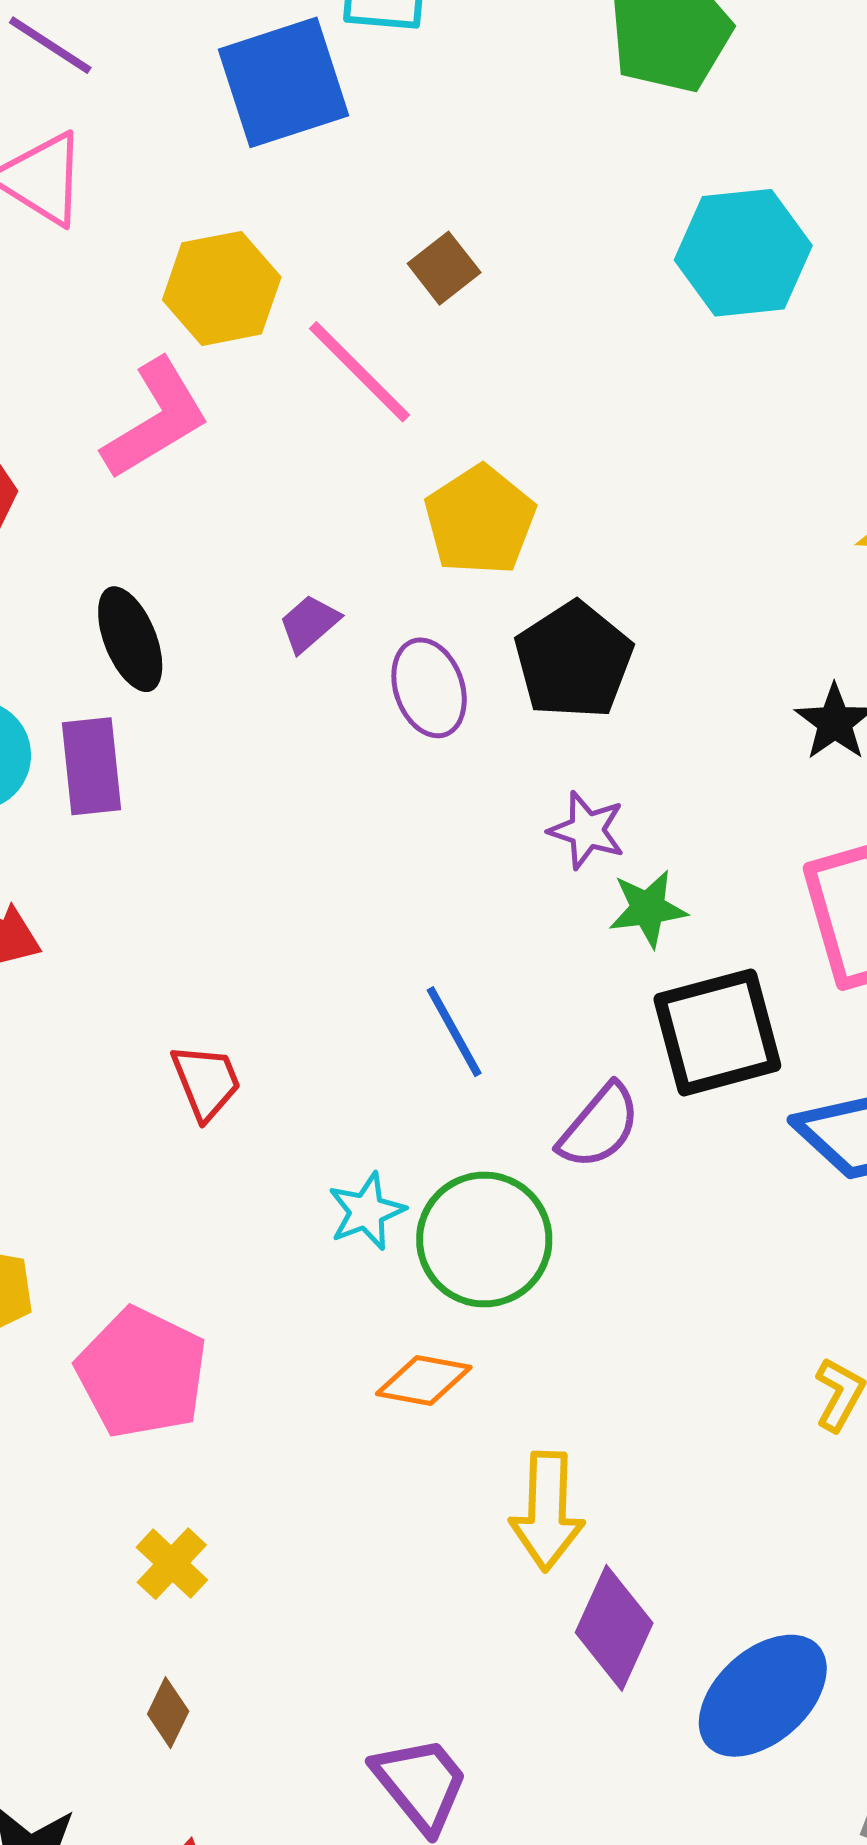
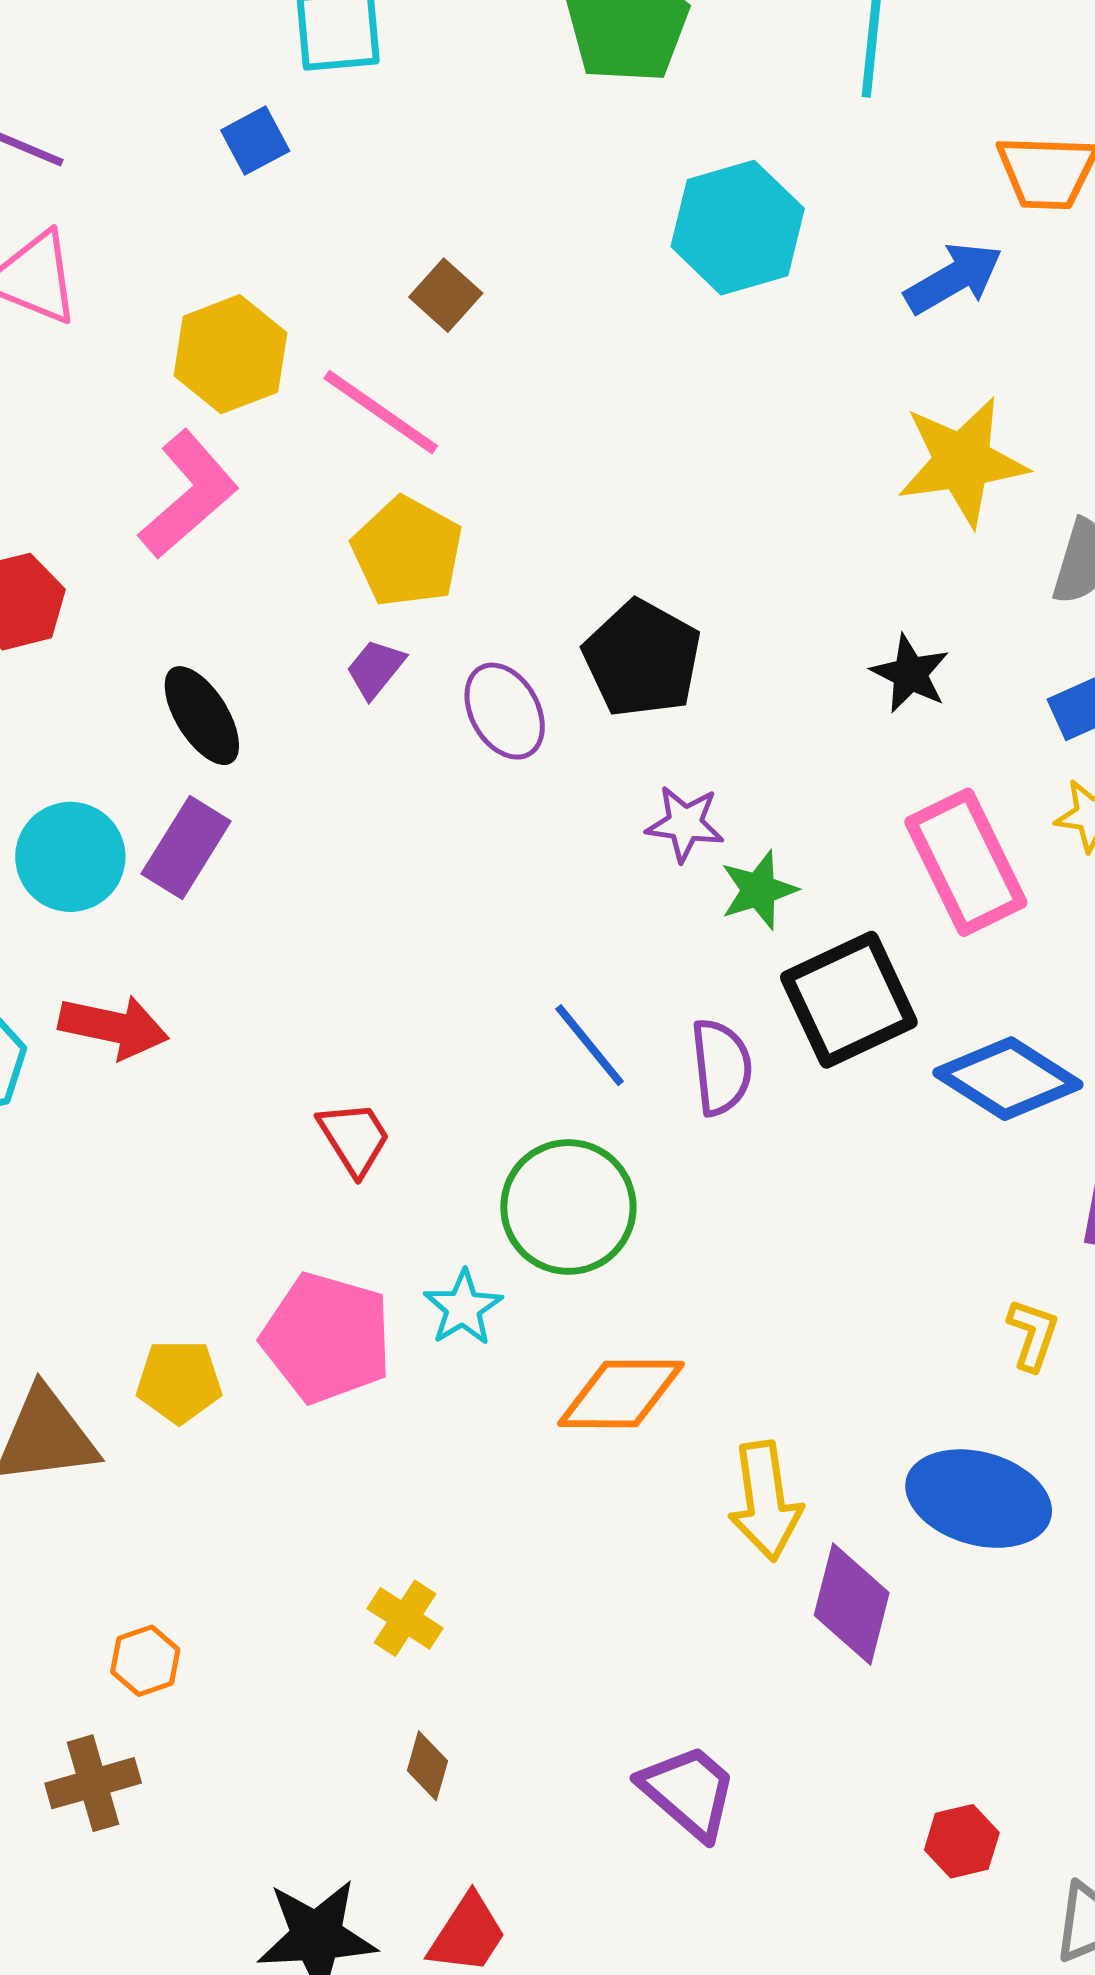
blue square: (284, 82) -> (255, 141), size x0.5
yellow pentagon: (480, 520) -> (407, 552), moved
purple rectangle: (91, 766) -> (186, 848), turned 48
purple semicircle: (599, 1126) -> (721, 1067), moved, turned -36
cyan star: (367, 1211) -> (463, 1308), moved
green circle: (484, 1240) -> (568, 1207), moved
pink pentagon: (142, 1373) -> (327, 1338), moved
orange diamond: (424, 1381) -> (621, 1394), size x1.4
blue ellipse: (763, 1696) -> (979, 1499), moved, turned 68

